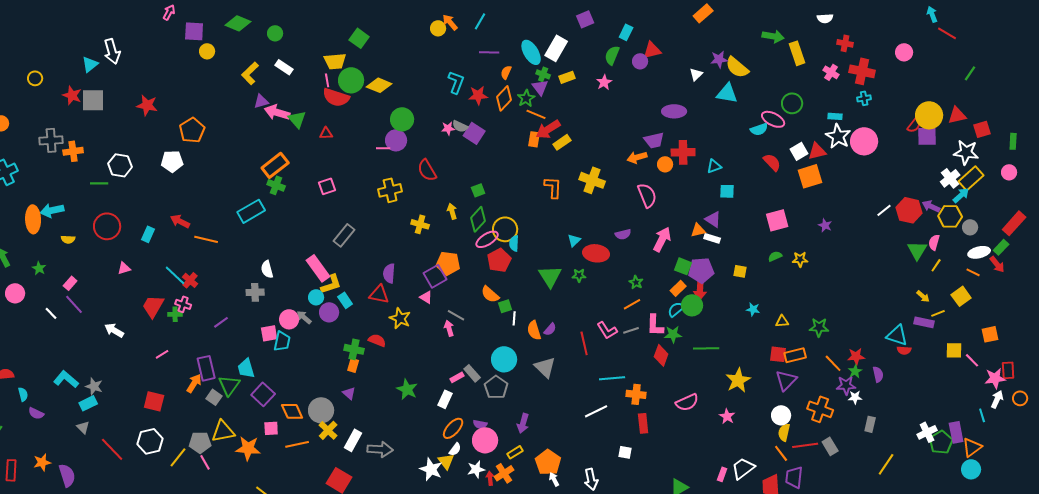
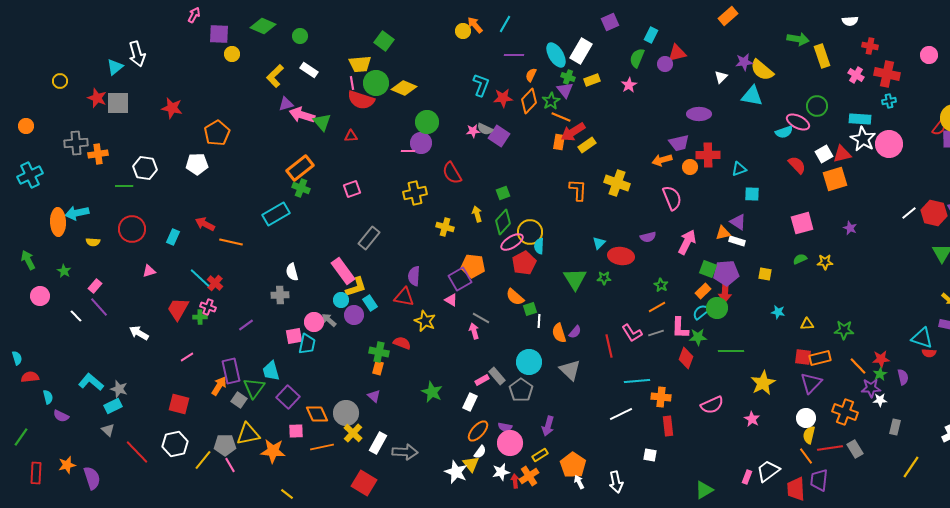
cyan rectangle: (835, 116) -> (860, 119), size x1.5

